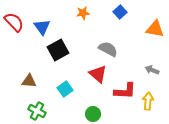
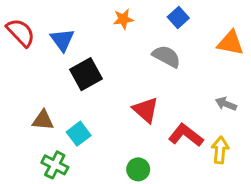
gray semicircle: (108, 49) -> (166, 56), moved
cyan square: (65, 89) -> (79, 134), moved
red L-shape: (125, 91) -> (186, 135), turned -145

